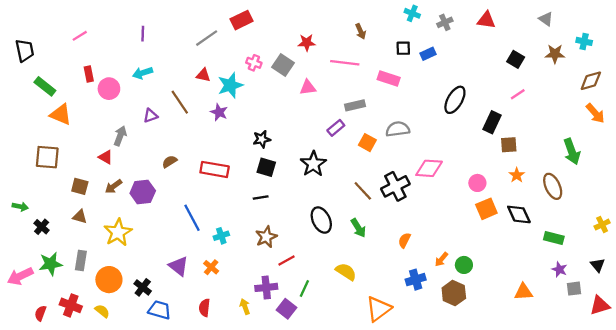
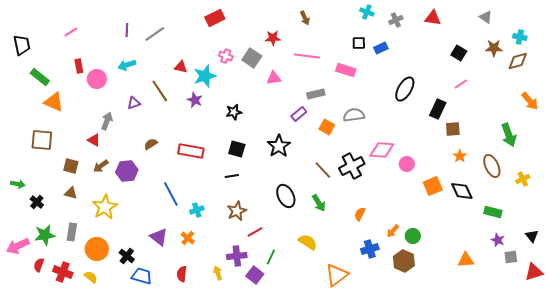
brown arrow: (361, 31) -> (305, 18), moved
gray line: (207, 38) -> (155, 34), moved
brown diamond: (591, 81) -> (518, 61), moved
black star: (262, 139) -> (234, 112), moved
pink circle: (477, 183) -> (407, 164), moved
yellow cross: (602, 225) -> (523, 179), moved
red semicircle: (40, 313) -> (39, 265), moved

